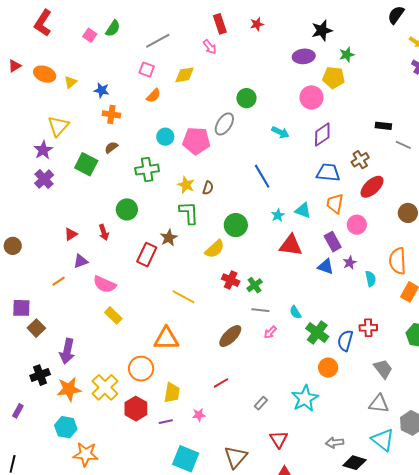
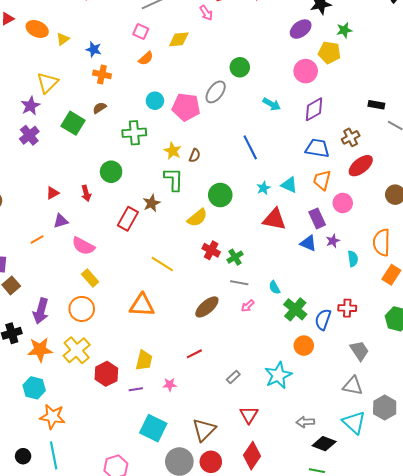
purple ellipse: (304, 56) -> (301, 29), turned -35
orange circle: (141, 369) -> (82, 309), moved

